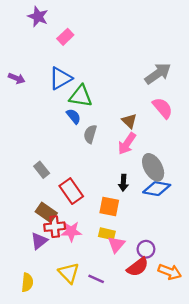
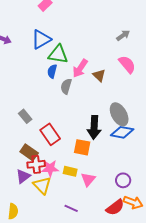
gray arrow: (158, 74) -> (123, 35), size x0.6
blue semicircle: (74, 116) -> (52, 71), turned -128
pink arrow: (127, 144) -> (80, 68), moved
black arrow: (123, 183) -> (94, 127), size x1.6
yellow rectangle: (107, 234) -> (70, 171), moved
purple circle: (146, 249) -> (123, 180), moved
red semicircle: (138, 267) -> (115, 207), moved
yellow triangle: (69, 273) -> (42, 185), moved

